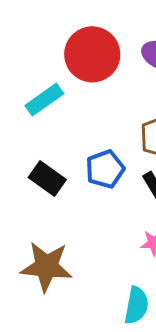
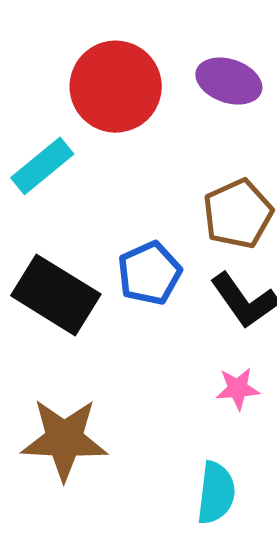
black rectangle: (47, 178) -> (56, 295), size x1.4

